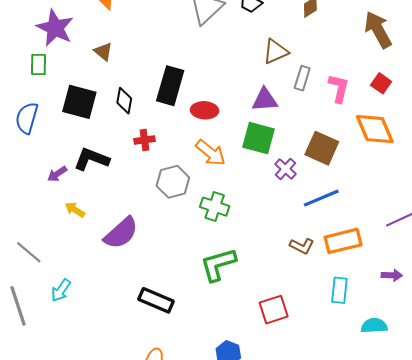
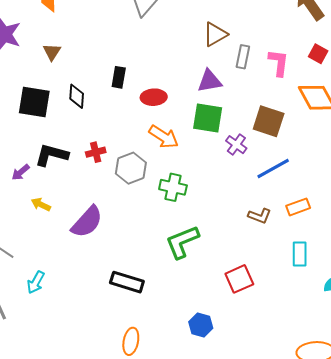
brown triangle: (103, 52) -> (52, 52), turned 30
black rectangle: (170, 86) -> (119, 77), size x0.6
red cross: (144, 140) -> (96, 152), moved
orange rectangle: (343, 241) -> (298, 207), size x0.7

